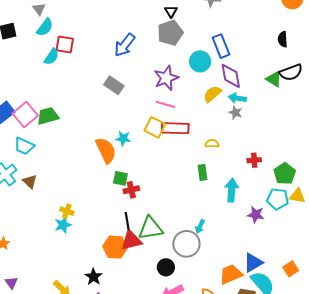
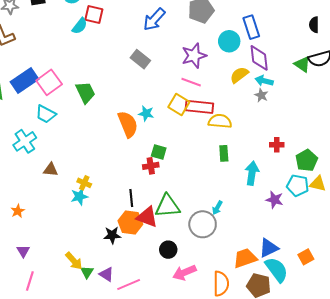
green trapezoid: (48, 116) -> (85, 92), moved, turned 75
yellow semicircle: (212, 144) -> (220, 121), moved, size x1.6
green square: (120, 178) -> (159, 152), moved
brown triangle: (30, 182) -> (51, 170), moved, turned -42
black line: (127, 221) -> (131, 198), moved
red triangle: (131, 240) -> (147, 217), turned 30
black circle: (166, 267) -> (168, 250), moved
black star: (93, 277) -> (112, 235), moved, turned 30

